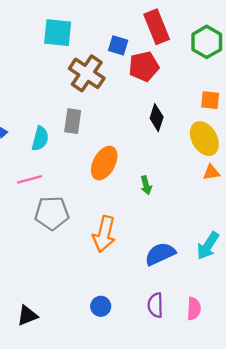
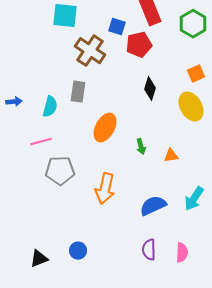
orange square: (210, 100) -> (196, 74), turned -30
orange triangle: (211, 172) -> (171, 156), moved
blue circle: (101, 306) -> (78, 251), moved

